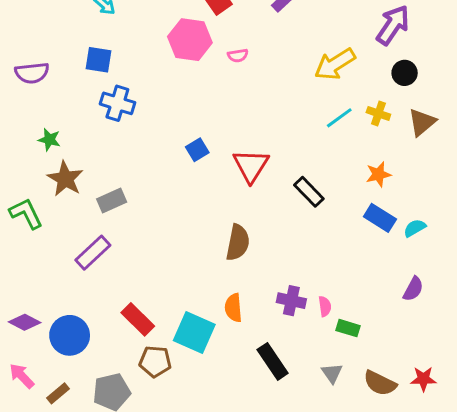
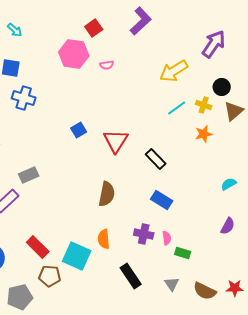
black circle: (405, 73) -> (222, 87), moved
orange star: (378, 174) -> (204, 134), moved
gray rectangle: (112, 200) -> (29, 175), moved
blue rectangle: (380, 218) -> (162, 200), moved

